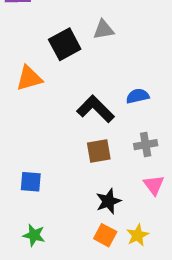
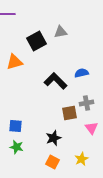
brown square: (99, 151) -> (70, 113), moved
black star: (108, 201) -> (54, 138), moved
green star: (34, 235) -> (16, 147), moved
orange square: (105, 235) -> (52, 162), moved

